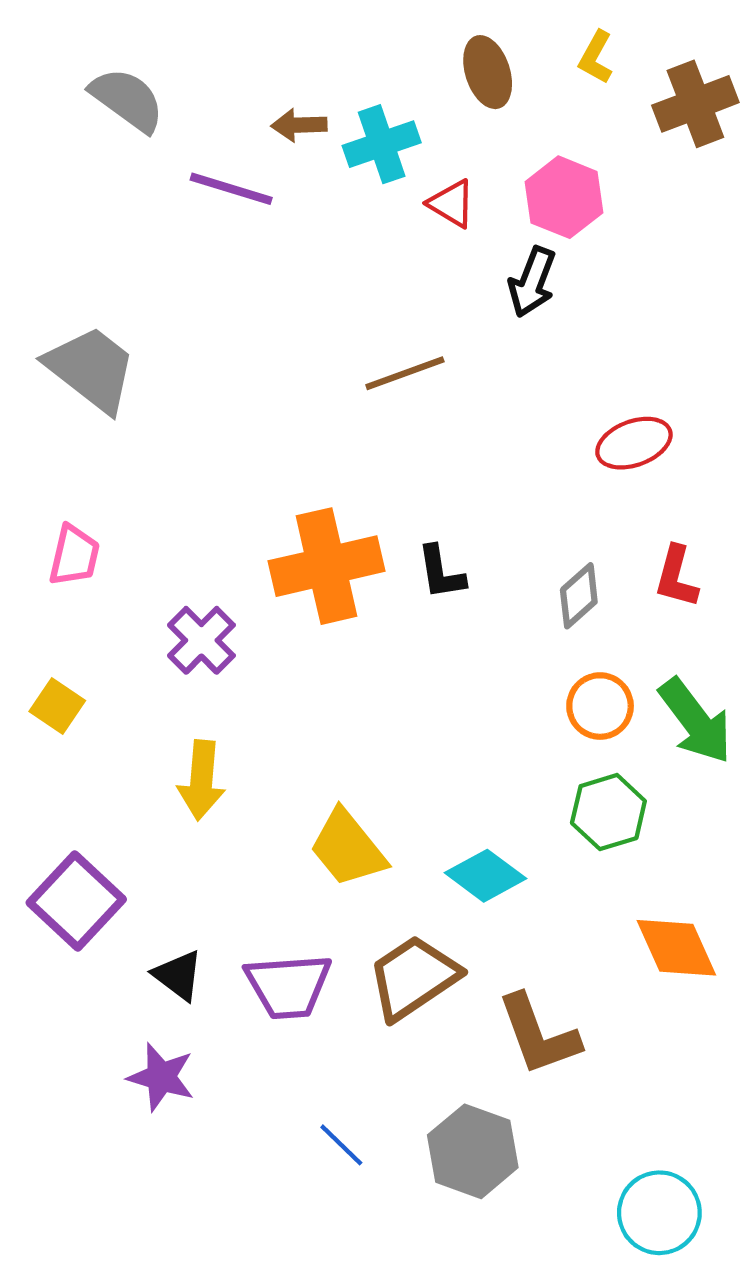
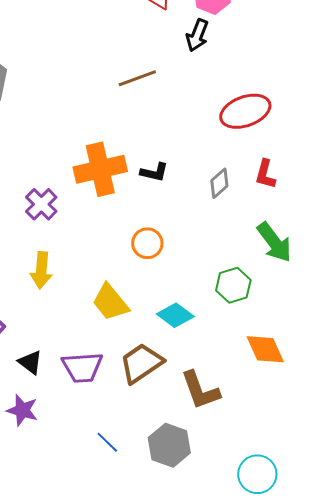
red ellipse: (634, 443) -> (245, 111), size x1.4
black L-shape: (441, 572) -> (154, 172), turned -68
orange circle: (600, 706) -> (147, 243), moved

